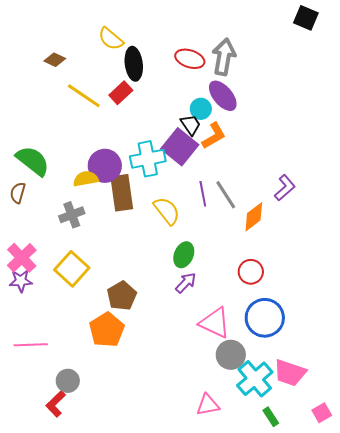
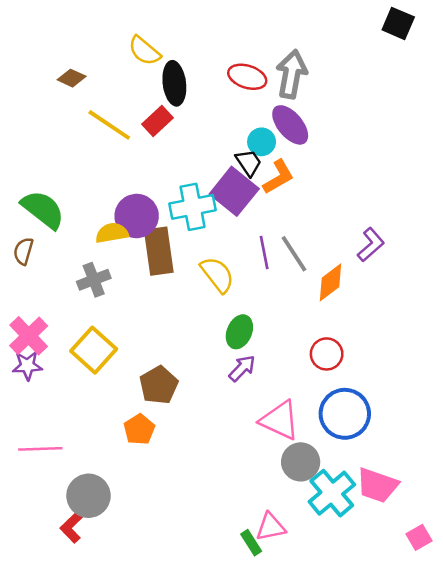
orange pentagon: (107, 330) -> (139, 429), size x0.7
gray circle: (68, 381) -> (88, 496), size x1.4
green rectangle: (271, 417) -> (251, 543), moved

